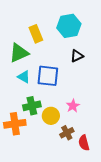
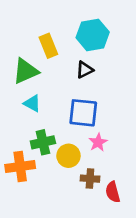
black triangle: (77, 56) -> (85, 70), moved
blue square: (48, 76) -> (83, 113), moved
brown cross: (67, 133) -> (90, 179), turned 32

